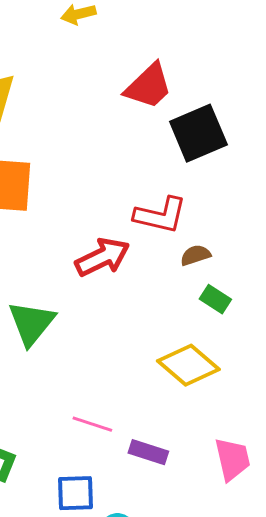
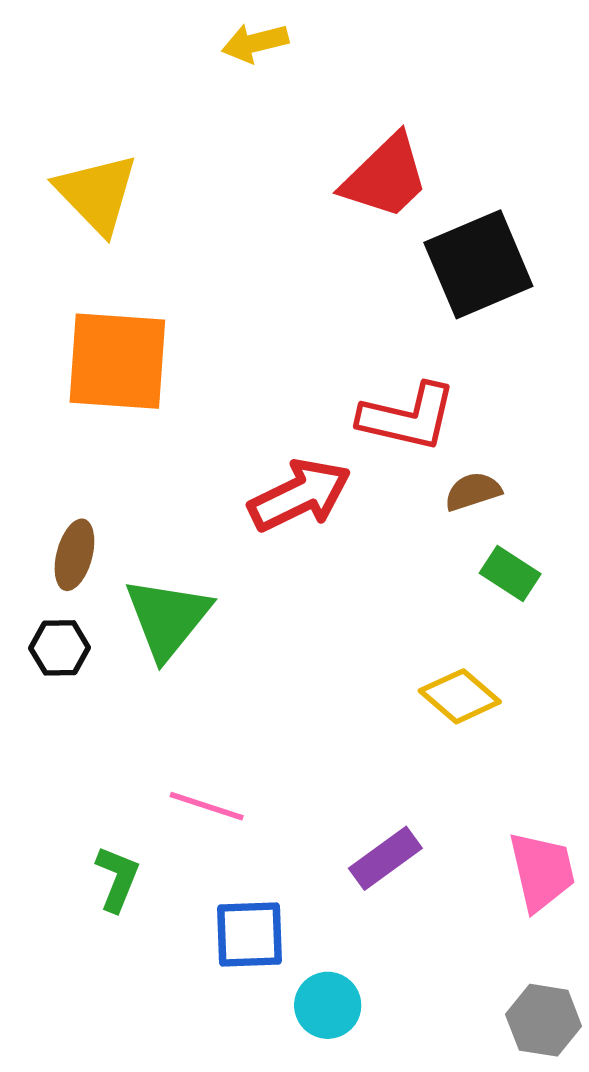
yellow diamond: (188, 365) -> (460, 696), size x0.7
pink line: (92, 424) -> (207, 806), moved
purple rectangle: (148, 452) -> (385, 858), turned -54

